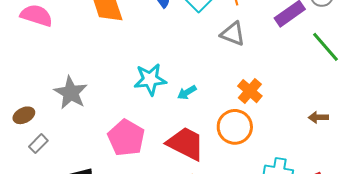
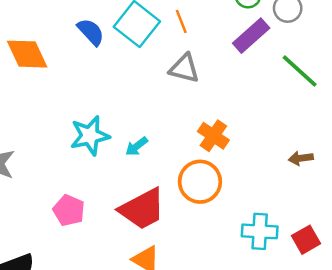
pink pentagon: (126, 138) -> (69, 210), size x0.7
red trapezoid: (186, 144) -> (142, 209), turned 132

